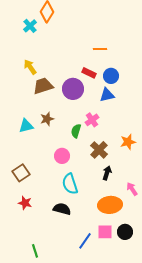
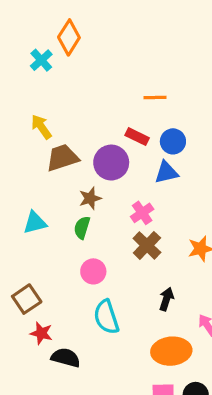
brown star: (47, 119) -> (90, 198), moved
green semicircle: (76, 131) -> (82, 228), moved
brown cross: (99, 150) -> (147, 245), moved
red star: (25, 203) -> (41, 333), moved
black semicircle: (62, 209) -> (66, 358), moved

